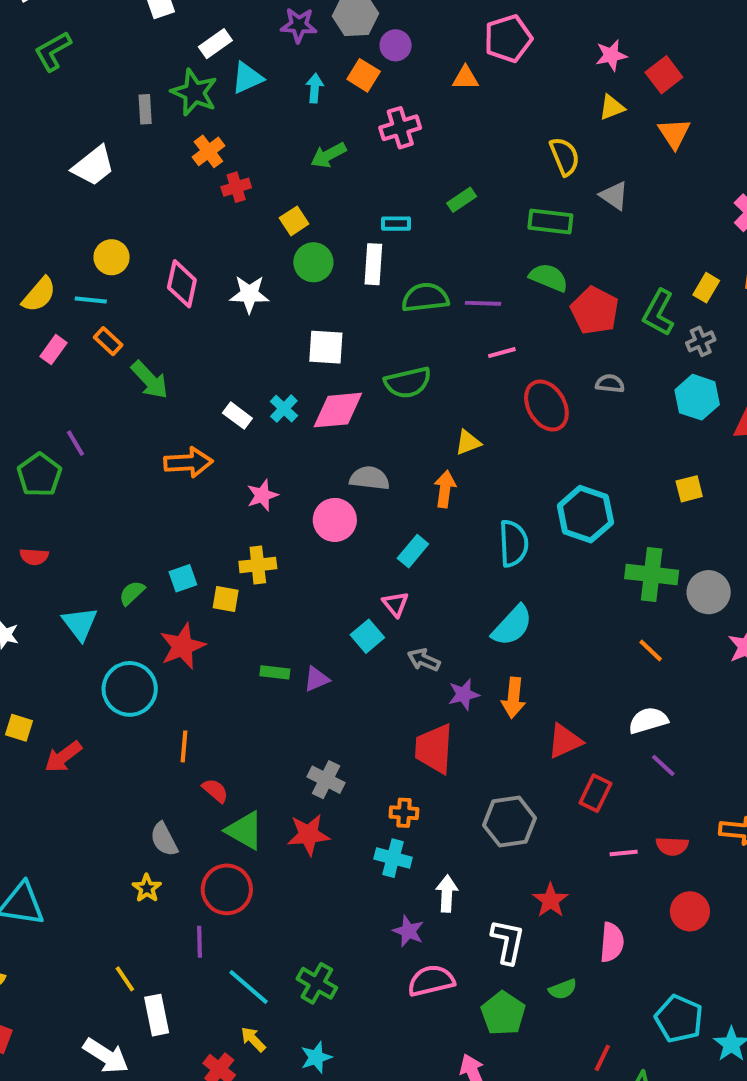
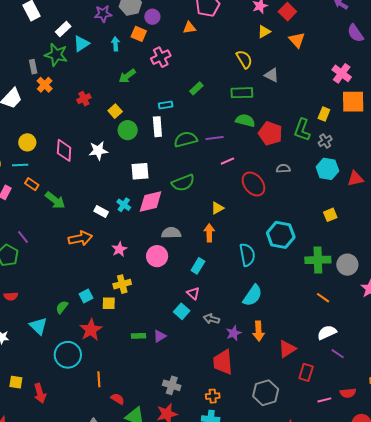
orange cross: (208, 151) -> (45, 85), moved
red arrow: (63, 757) -> (40, 393), turned -60

